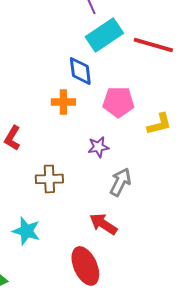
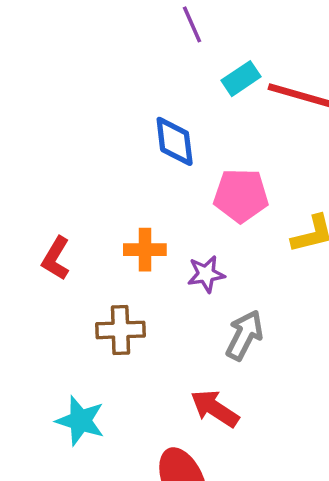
cyan rectangle: (104, 35) -> (241, 79), moved, size x0.6
orange cross: (63, 102) -> (145, 250), moved

